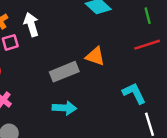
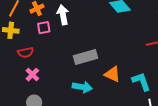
orange triangle: (95, 56) -> (112, 74), moved

